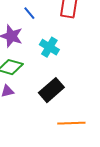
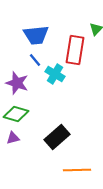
cyan cross: (49, 47) -> (55, 74), moved

